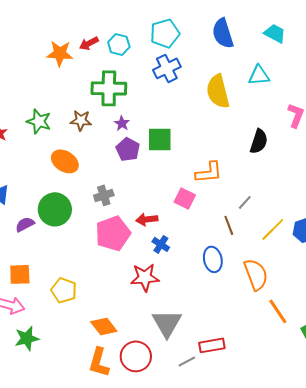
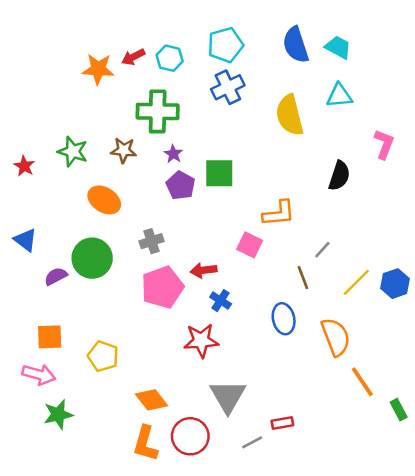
cyan trapezoid: (275, 33) -> (338, 47), moved
red rectangle: (212, 345) -> (282, 423), size x0.7

